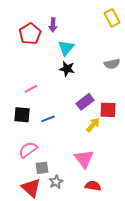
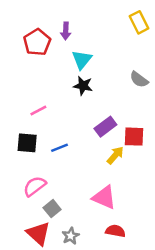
gray semicircle: (112, 64) -> (139, 79), turned 49
pink triangle: (84, 159) -> (104, 197), turned -30
gray square: (42, 168) -> (52, 209), turned -32
gray star: (56, 182) -> (71, 236), moved

